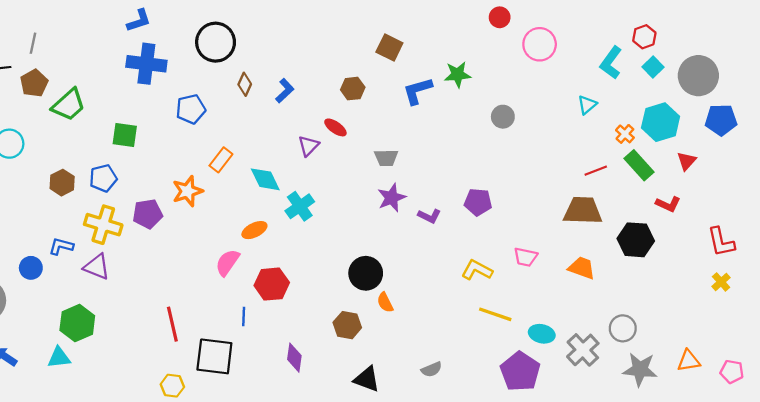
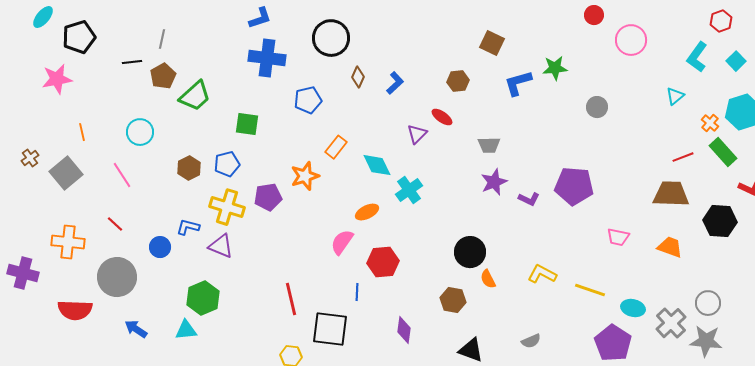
red hexagon: (644, 37) -> (721, 21), moved
purple pentagon: (478, 202) -> (574, 186), size x1.5
yellow L-shape: (477, 270) -> (542, 274), moved
gray star: (640, 369) -> (706, 341), moved

